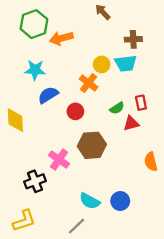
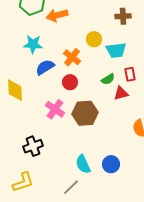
cyan trapezoid: (126, 63) -> (116, 50), moved
orange cross: (89, 83) -> (72, 57), moved
pink cross: (59, 159) -> (55, 109), moved
cyan semicircle: (90, 201) -> (83, 164), turned 36

